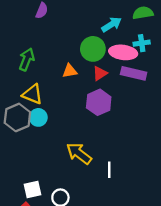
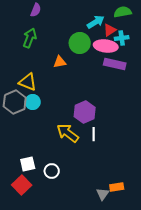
green arrow: (27, 59) -> (30, 38), moved
red triangle: (100, 73) -> (110, 30), moved
purple hexagon: (99, 102) -> (85, 112), moved
white line: (109, 170) -> (94, 134), moved

